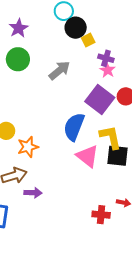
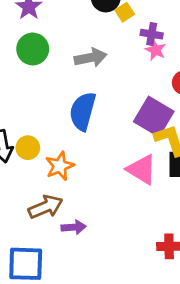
gray arrow: (59, 70) -> (91, 58), turned 35
purple square: (100, 100) -> (154, 116), moved
blue semicircle: (74, 127) -> (83, 111), moved

